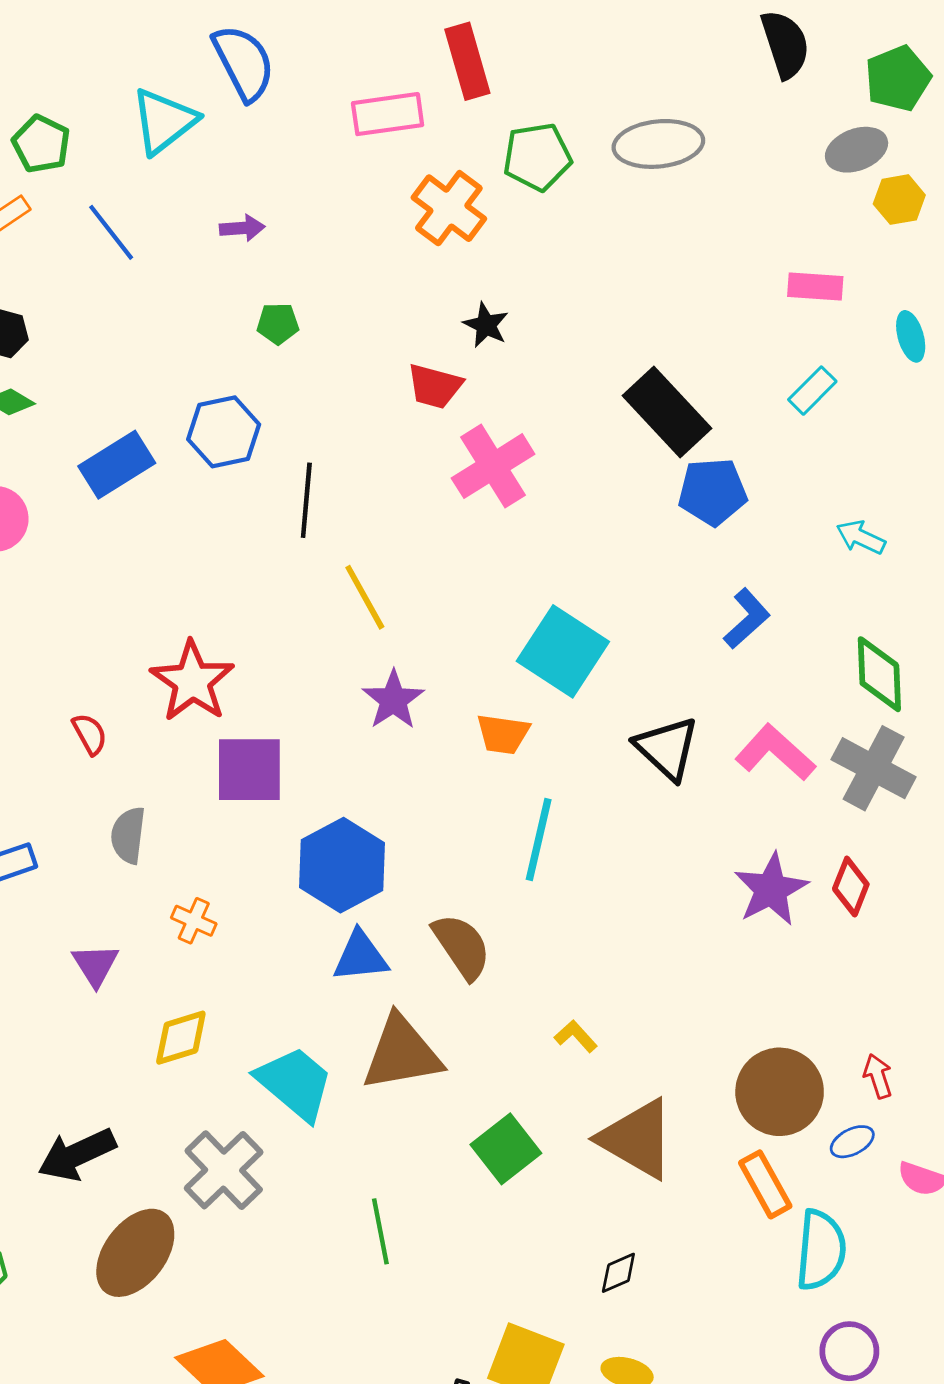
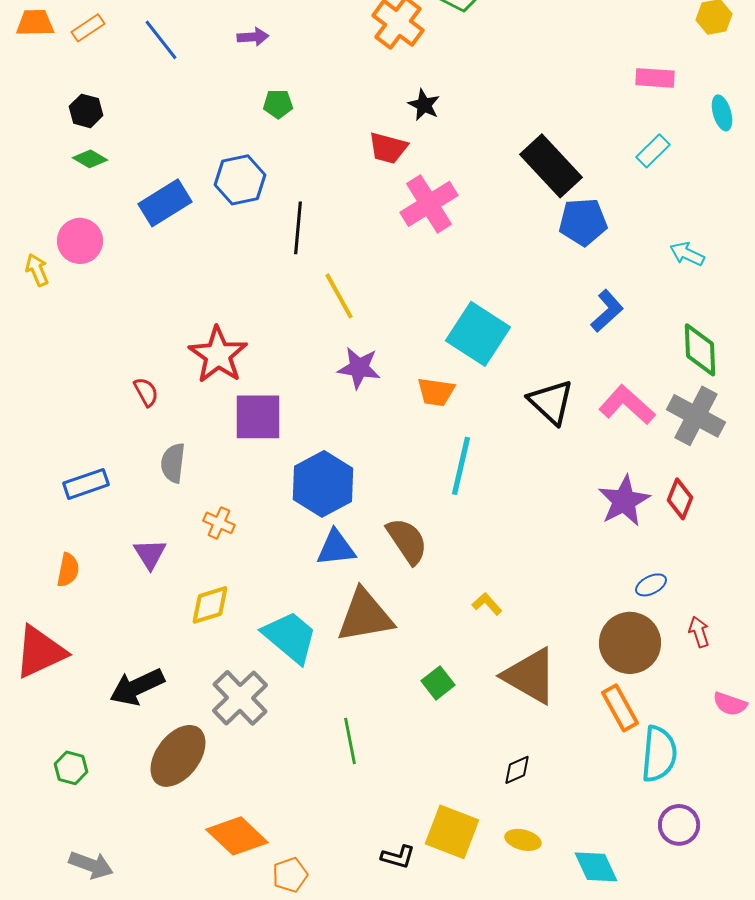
purple star: (393, 700) -> (359, 368), turned -30
blue ellipse: (852, 1142) -> (651, 585), moved
green square: (506, 1149) -> (438, 683), size x0.7

